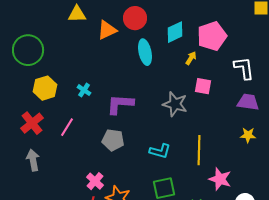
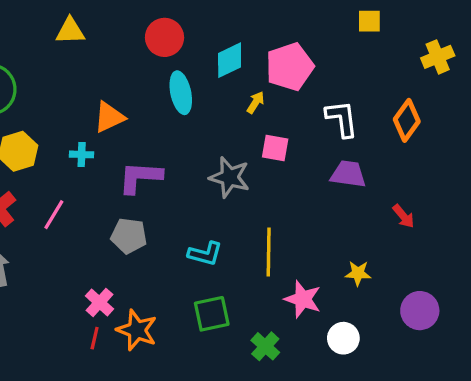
orange triangle: (107, 30) -> (109, 117), moved
cyan cross: (84, 90) -> (82, 154), turned -32
yellow star: (248, 135) -> (358, 273), moved

